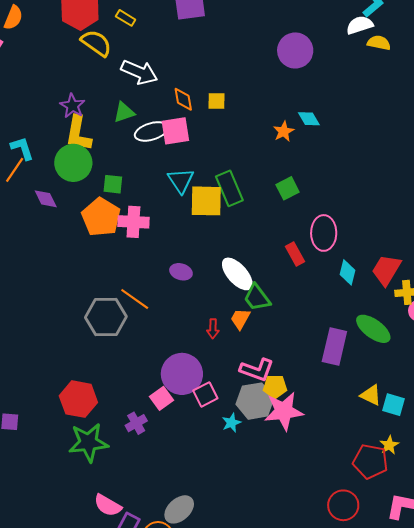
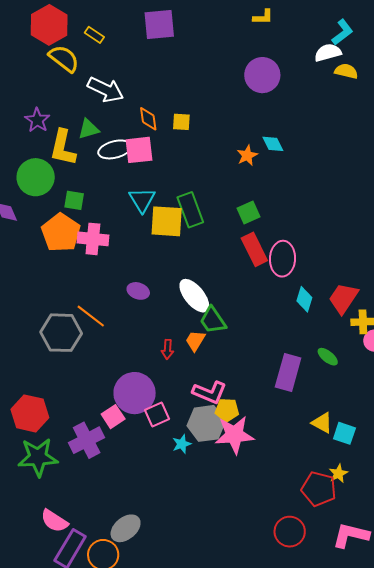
yellow L-shape: (78, 133) -> (63, 148), moved
red rectangle: (295, 254) -> (254, 249), moved, size x1.4
green ellipse: (373, 329) -> (328, 357), size x0.6
purple cross: (136, 423) -> (87, 440), size x1.6

